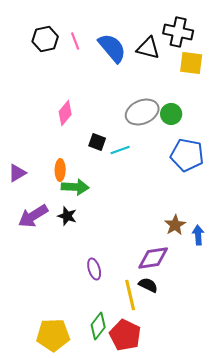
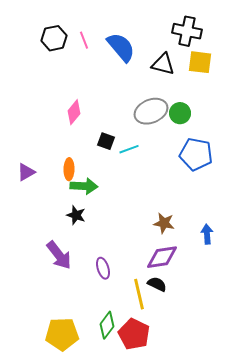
black triangle: (148, 48) -> (163, 64), moved
purple arrow: (33, 216) -> (59, 255), moved, turned -96
brown star: (175, 225) -> (164, 223), moved, turned -30

